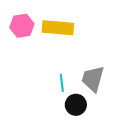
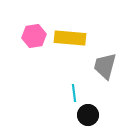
gray trapezoid: (93, 79) -> (105, 66), moved

